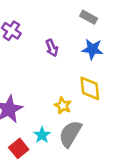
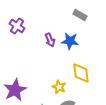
blue star: (92, 49) -> (70, 41), moved

